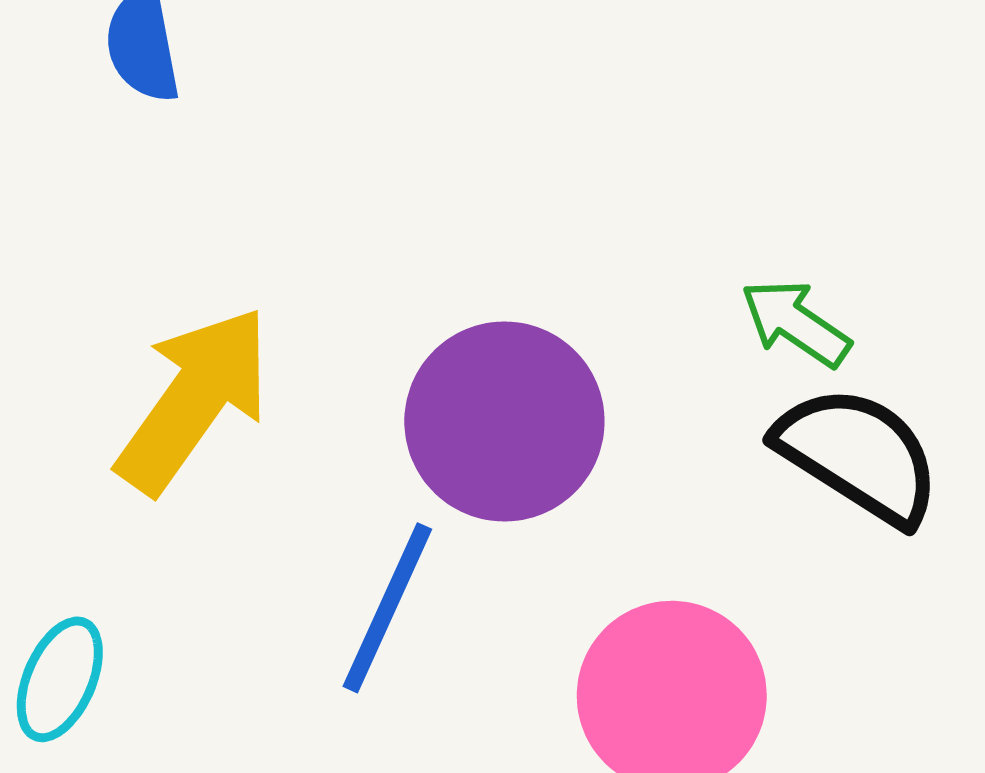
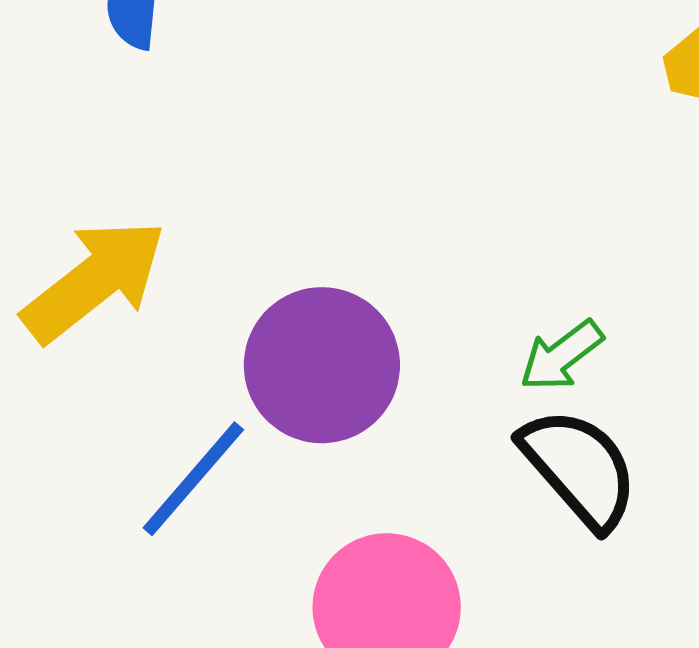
green arrow: (796, 323) -> (561, 356), turned -88

